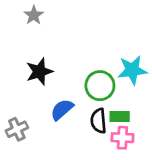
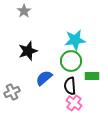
cyan star: (132, 70) -> (75, 40), moved
green rectangle: (120, 117) -> (92, 76), moved
pink cross: (122, 138) -> (74, 103), moved, turned 35

